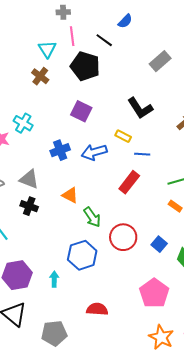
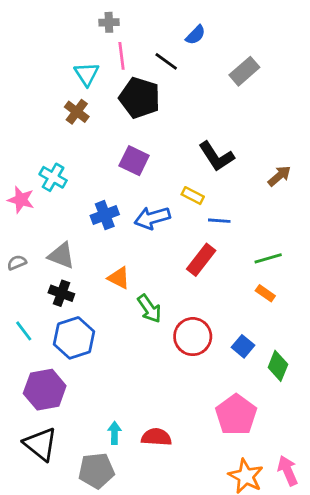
gray rectangle: (160, 61) -> (244, 71), moved
blue hexagon: (82, 255) -> (74, 338), moved
cyan arrow: (54, 279) -> (115, 433), moved

